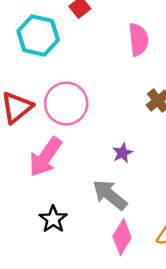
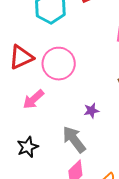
pink arrow: (45, 157) -> (33, 99), size x0.7

